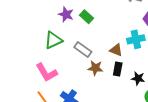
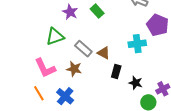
green rectangle: (86, 17) -> (97, 11), moved
brown triangle: (116, 50) -> (104, 53), moved
brown star: (95, 68) -> (74, 69), moved

